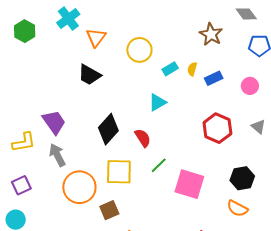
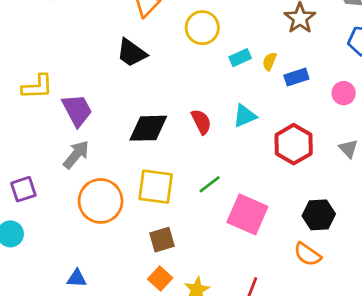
cyan triangle: (157, 102) -> (245, 116), moved
black diamond: (108, 129) -> (148, 128), turned 40
red semicircle: (143, 138) -> (201, 122), moved
yellow L-shape: (24, 142) -> (37, 87), moved
gray arrow: (57, 155) -> (76, 155), turned 60
brown square: (109, 210) -> (162, 240), moved

